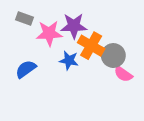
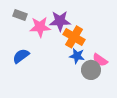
gray circle: (113, 56) -> (91, 70), moved
blue star: (69, 60) -> (77, 56), moved

